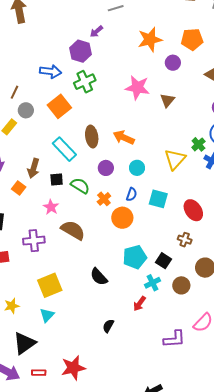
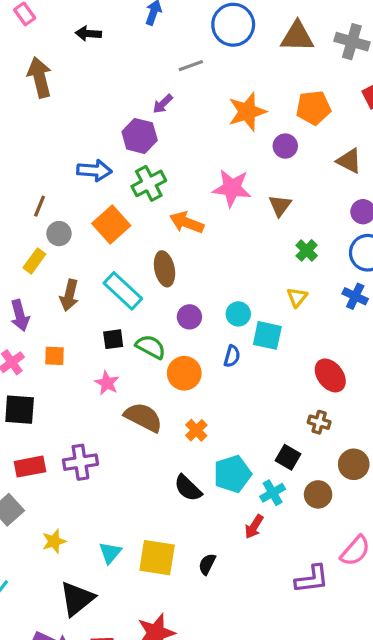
orange arrow: (124, 137) -> (187, 223), moved
green cross: (198, 144) -> (307, 250), moved
yellow triangle: (175, 159) -> (297, 297), size x0.6
brown arrow: (34, 168) -> (69, 295), moved
orange square: (19, 188) -> (54, 356), turned -32
orange cross: (104, 199) -> (196, 430), moved
cyan square: (158, 199) -> (267, 335), moved
orange circle: (122, 218) -> (184, 373), moved
purple cross: (34, 241) -> (80, 462), moved
cyan pentagon: (135, 257) -> (232, 474), moved
yellow square: (50, 285) -> (157, 558), moved, turned 35

